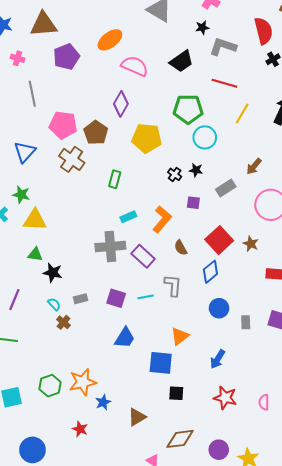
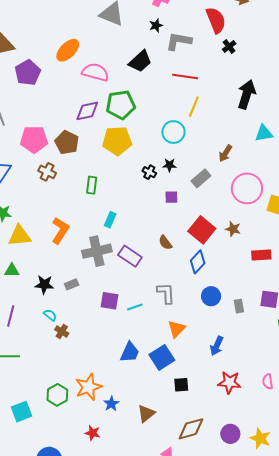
purple diamond: (121, 104) -> (87, 111), turned 55
green pentagon: (188, 109) -> (121, 105), moved
yellow line: (242, 114) -> (194, 107), moved
brown cross: (72, 159) -> (47, 172), size x0.7
cyan rectangle: (128, 217) -> (110, 220), turned -35
orange L-shape: (162, 219) -> (60, 230), moved
green triangle: (35, 254) -> (12, 270), moved
gray L-shape: (173, 285) -> (166, 293), moved
cyan line: (146, 297) -> (135, 307), moved
gray rectangle: (81, 299) -> (72, 284), moved
blue trapezoid: (125, 338) -> (130, 352), moved
blue square: (161, 363) -> (162, 357), turned -30

